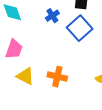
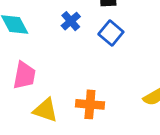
blue square: (80, 28) -> (111, 33), size x0.7

